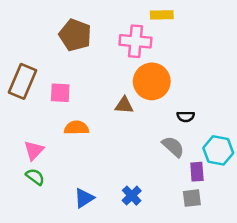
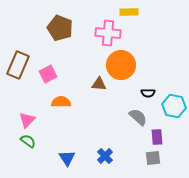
pink square: (60, 93) -> (48, 74), turned -30
cyan hexagon: (218, 150) -> (174, 106), moved
blue triangle: (84, 198) -> (67, 158), turned -30

